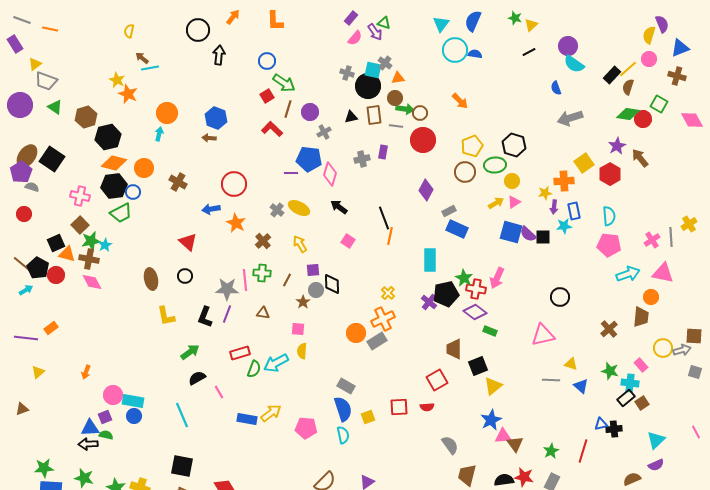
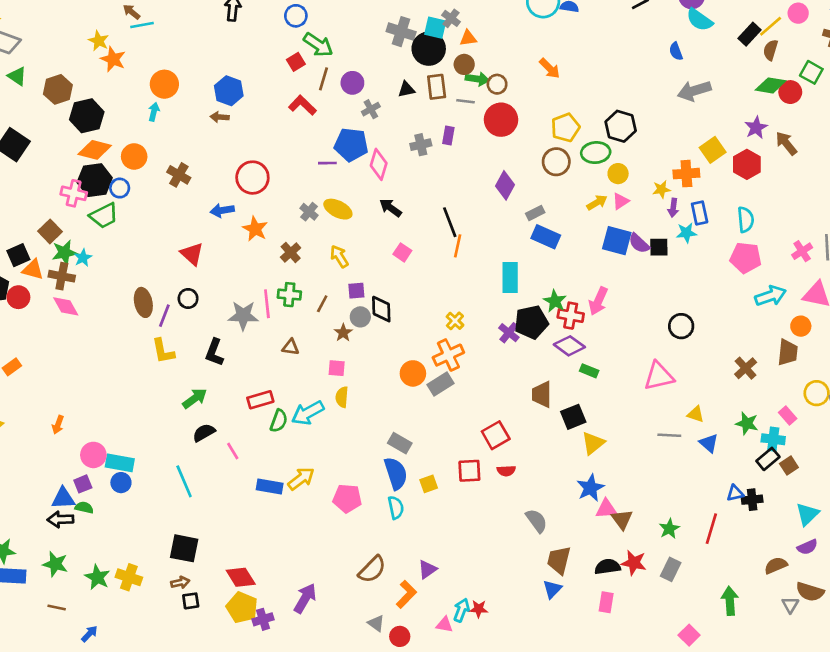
gray cross: (347, 73) -> (401, 32), size x1.5
pink cross: (80, 196) -> (74, 193), moved
purple line: (227, 314) -> (164, 316), moved
red square: (437, 380) -> (496, 435), moved

